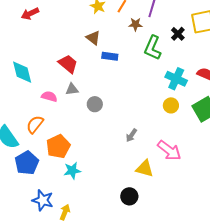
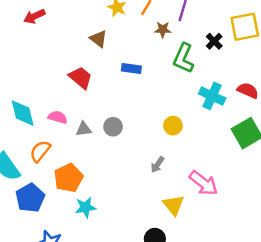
brown triangle: (93, 38) -> (98, 39), moved
cyan diamond: (22, 72) -> (23, 113), moved
gray triangle: (72, 89) -> (84, 129), moved
yellow circle: (171, 105) -> (173, 126), moved
yellow triangle: (145, 169) -> (174, 205), turned 36

